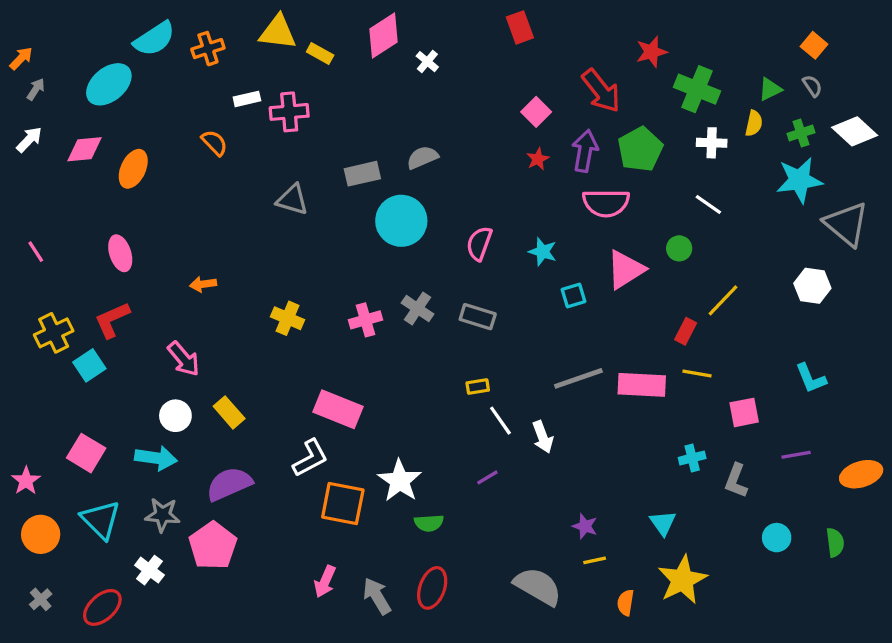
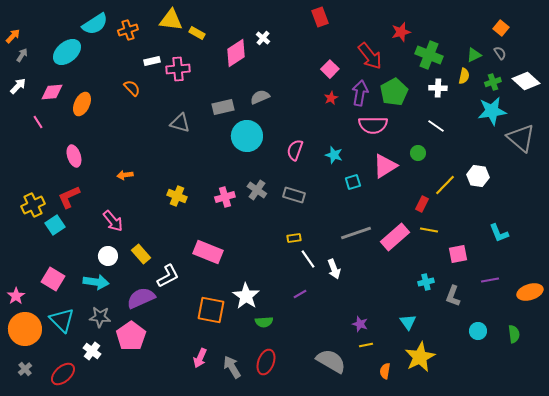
pink diamond: (383, 36) -> (236, 53), moved
pink line: (36, 252) -> (38, 122), moved
white hexagon: (812, 286) -> (478, 176), moved
pink rectangle: (642, 385) -> (395, 237), turned -44
white L-shape: (310, 458) -> (168, 276), moved
orange circle: (41, 534) -> (25, 329), size x1.4

